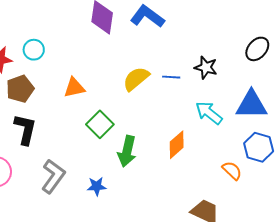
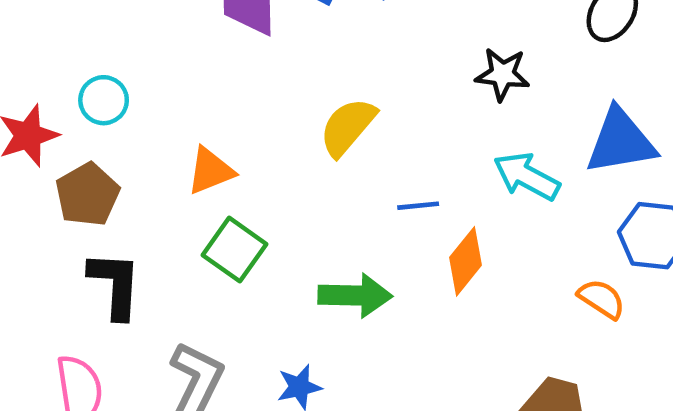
blue line: (171, 77) -> (418, 206), moved
green square: (100, 124) -> (235, 250), moved
green arrow: (127, 151) -> (355, 296), turned -92

